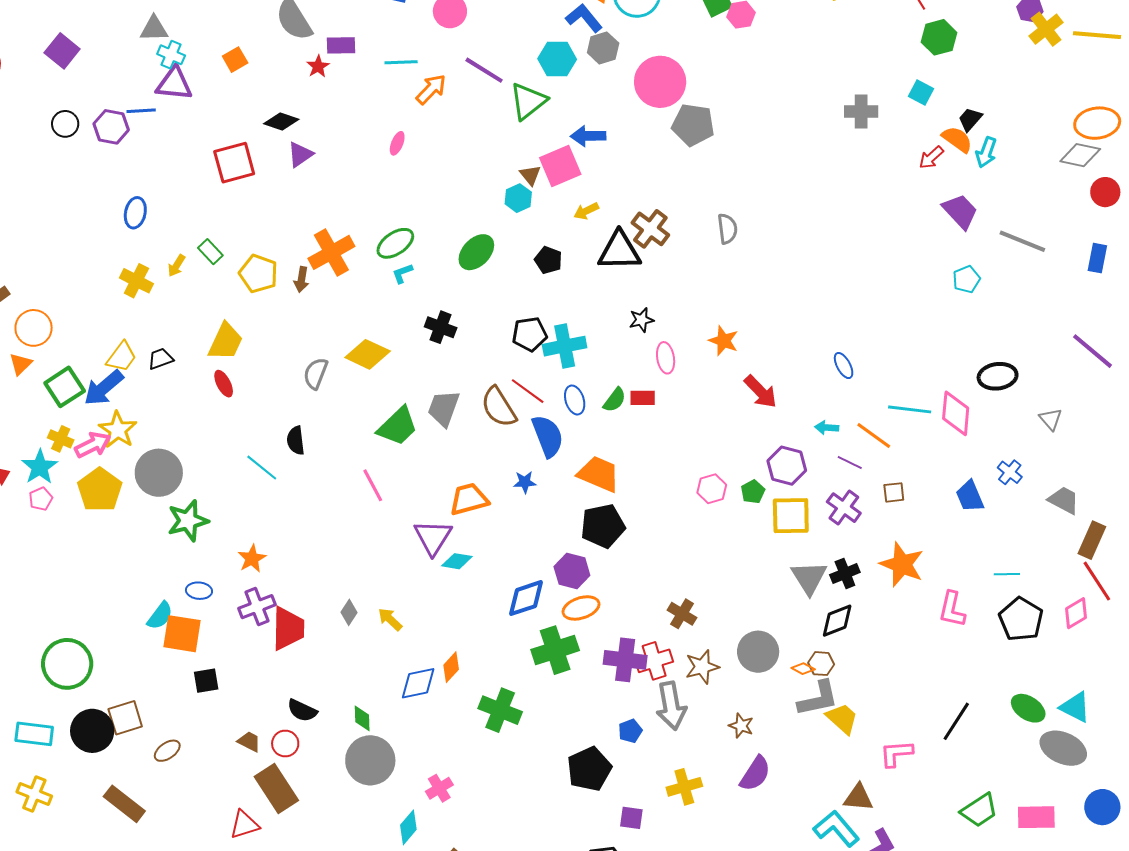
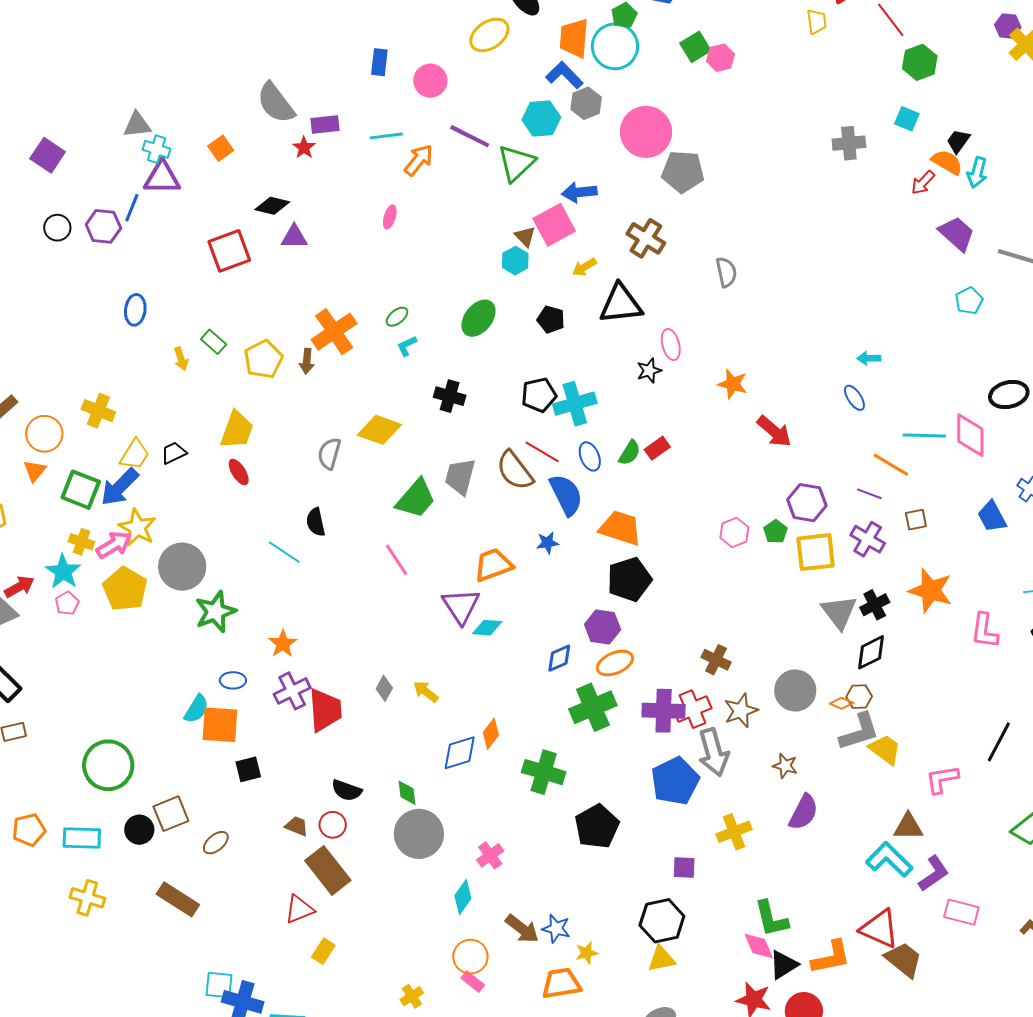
blue line: (141, 111) -> (132, 208), turned -60
purple triangle: (300, 154) -> (294, 237), turned 40
brown cross: (650, 229) -> (646, 238), moved
green ellipse: (395, 243) -> (397, 317), size x0.6
yellow arrow: (176, 266) -> (181, 359), turned -45
yellow pentagon: (258, 274) -> (263, 359), turned 30
yellow cross: (136, 281) -> (98, 411), moved
pink ellipse: (666, 358) -> (671, 345), moved
green square: (65, 387) -> (81, 490), turned -30
red rectangle: (643, 398) -> (657, 448), turned -30
cyan arrow: (827, 428) -> (869, 358), moved
blue diamond: (526, 598) -> (559, 658), size x0.7
black circle: (92, 731) -> (139, 830), size x0.7
blue pentagon: (630, 731) -> (675, 781), size x2.0
black pentagon: (589, 769) -> (597, 826), moved

